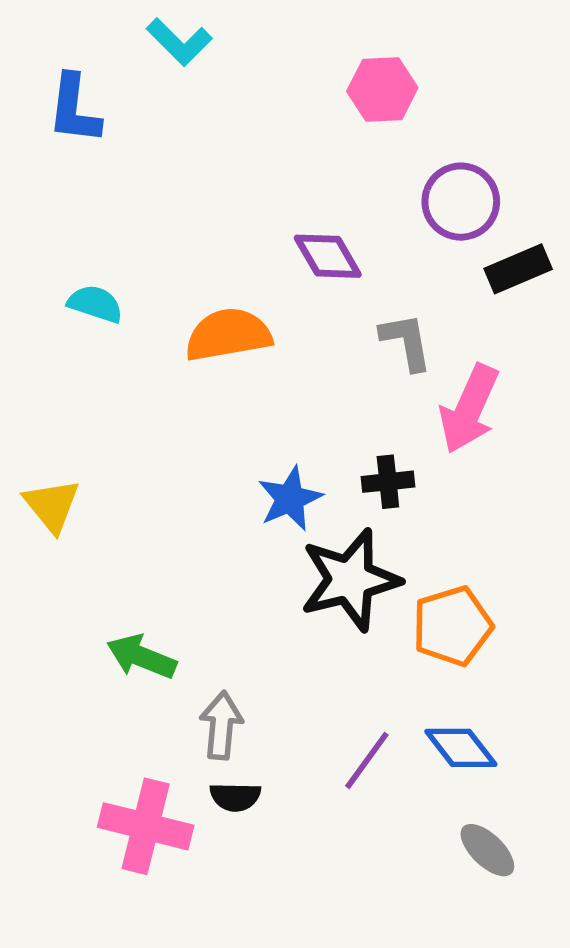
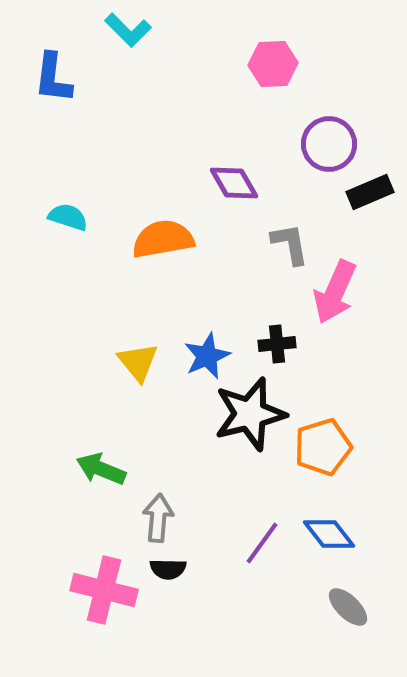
yellow triangle: (52, 506) -> (138, 362), moved

